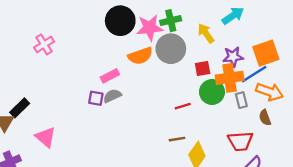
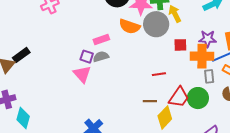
yellow arrow: (206, 33) -> (175, 14), moved
orange semicircle: (140, 56) -> (130, 26), turned 30
green circle: (212, 92) -> (198, 98), moved
pink triangle: (46, 137) -> (82, 74), moved
red trapezoid: (240, 141) -> (179, 97), moved, turned -60

